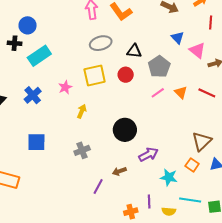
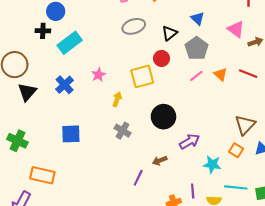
blue triangle: (177, 38) -> (198, 18), moved
black triangle: (134, 51) -> (169, 33), turned -42
yellow square: (95, 76) -> (142, 76), moved
gray cross: (82, 150) -> (123, 131), moved, turned -35

